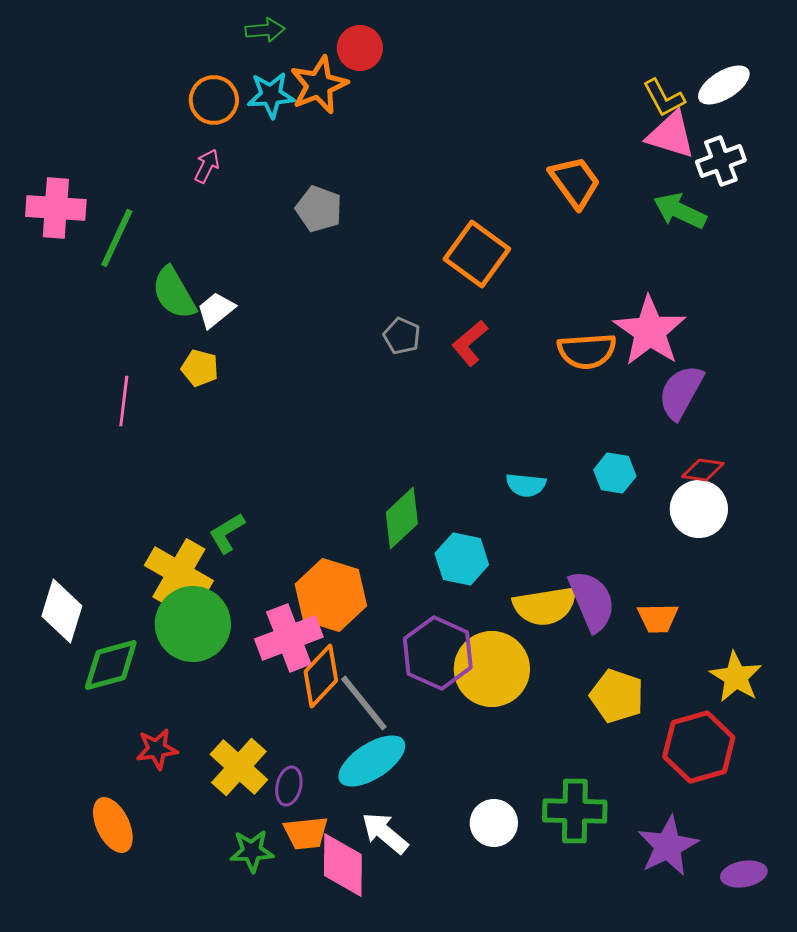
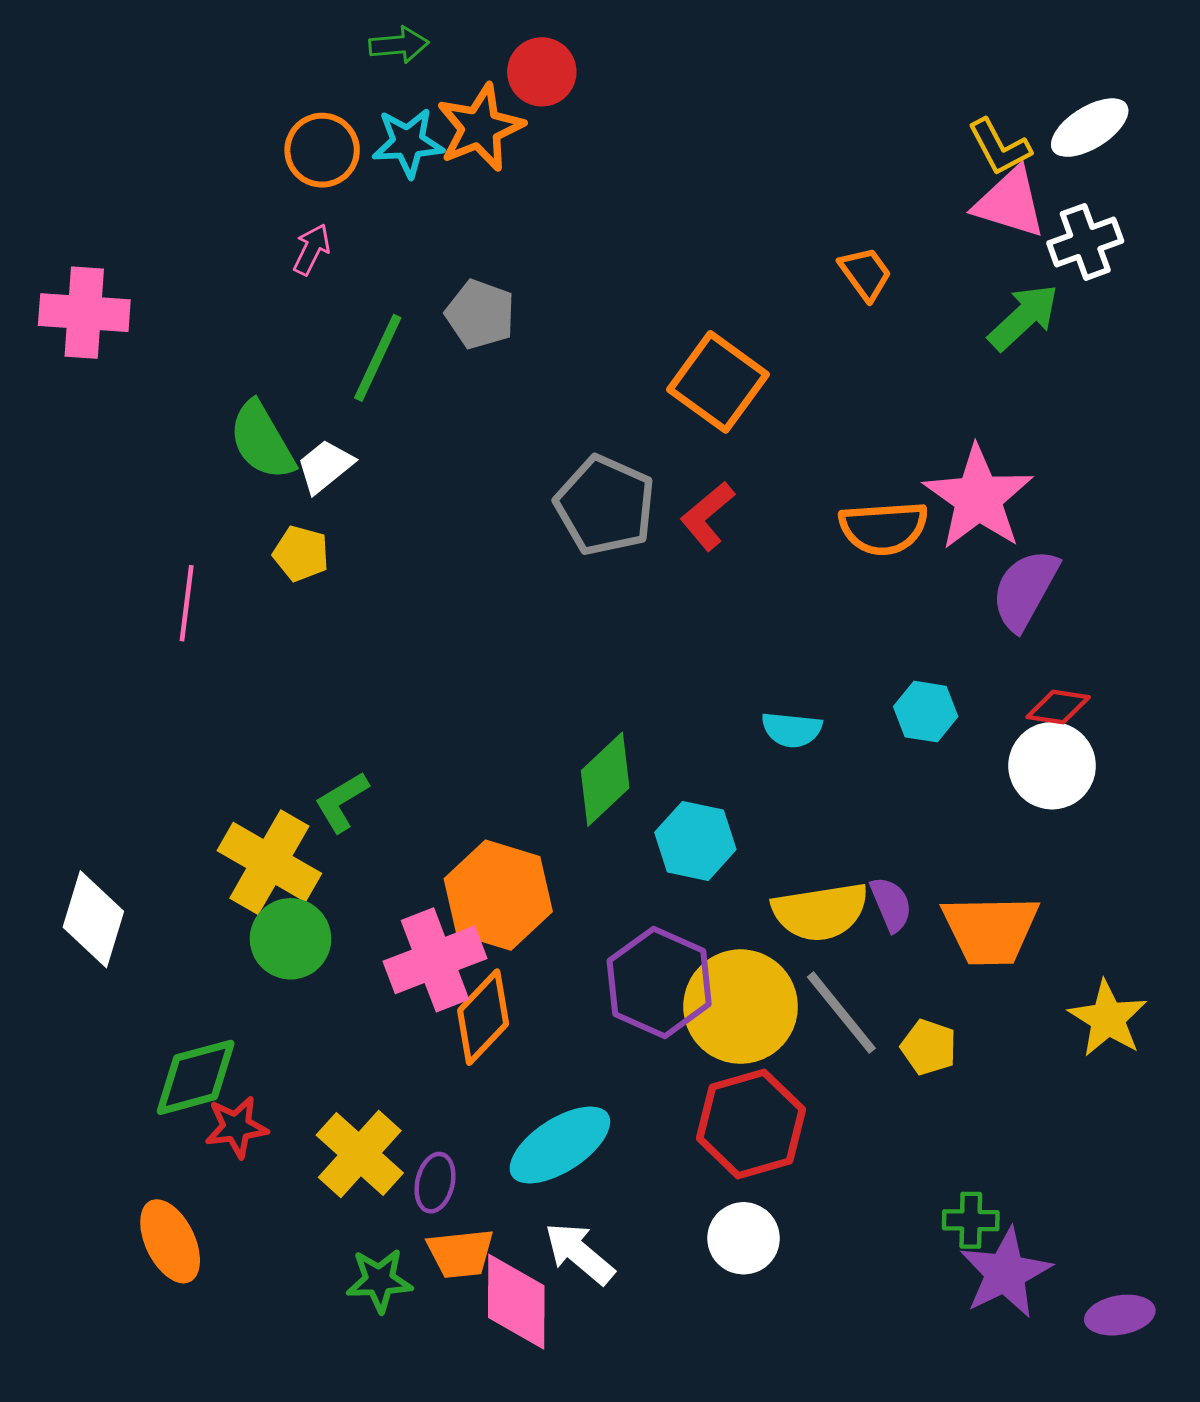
orange trapezoid: (575, 182) -> (865, 274), size x0.7
green arrow: (680, 211) -> (1023, 317), turned 112
green line: (117, 238) -> (378, 358), moved
gray pentagon: (402, 336) -> (605, 505), size x1.8
purple semicircle: (592, 601) -> (891, 904), size x0.6
orange trapezoid: (658, 618) -> (990, 930), size x1.6
green circle: (193, 624) -> (290, 939), size x0.7
green diamond: (111, 665) -> (196, 1077), moved
yellow pentagon: (617, 696) -> (929, 1047), size x0.7
gray line: (364, 703) -> (841, 1013), moved
red hexagon: (699, 747) -> (751, 1124), moved
green cross: (575, 811) -> (971, 1220), moved, size x0.6

